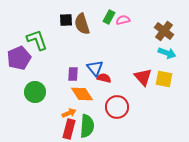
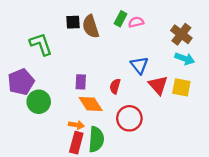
purple pentagon: (19, 58) -> (21, 82), moved
blue triangle: (95, 68) -> (139, 65), moved
red semicircle: (104, 78) -> (115, 86), turned -88
orange arrow: (69, 113) -> (76, 125), turned 32

